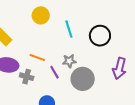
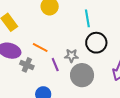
cyan line: (69, 29) -> (87, 18), moved
black circle: (100, 36) -> (96, 43), moved

